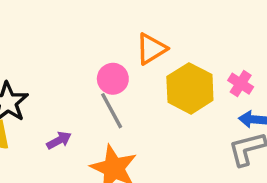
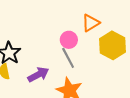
purple arrow: (59, 140) -> (38, 75), size x1.5

